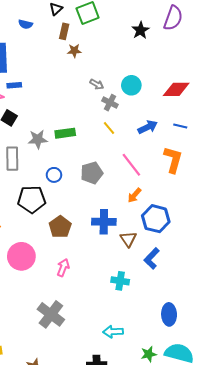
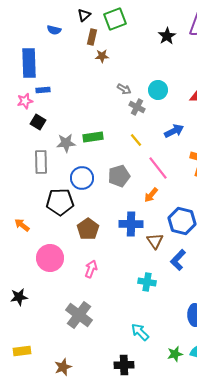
yellow line: (109, 128) -> (136, 140), moved
blue circle: (54, 175) -> (82, 178), size x1.5
orange arrow: (134, 195) -> (151, 195), moved
cyan arrow: (113, 332) -> (140, 332), turned 48

